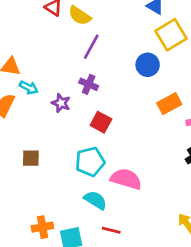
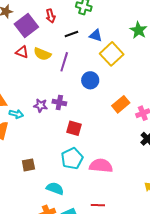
purple line: (91, 47) -> (64, 62), moved
blue circle: (148, 65) -> (90, 80), moved
purple star: (61, 103) -> (41, 105), moved
cyan semicircle: (95, 200) -> (55, 188), moved

